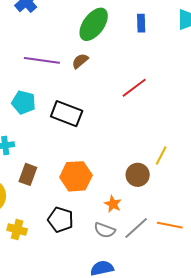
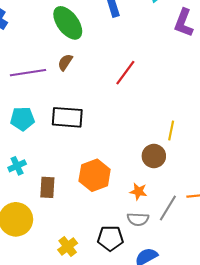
green ellipse: (94, 24) -> (68, 23), turned -56
black pentagon: (61, 220) -> (110, 238), moved
yellow cross: (17, 230) -> (68, 246), moved, turned -36

